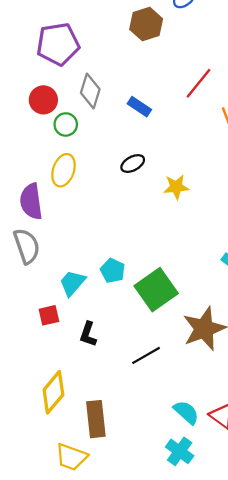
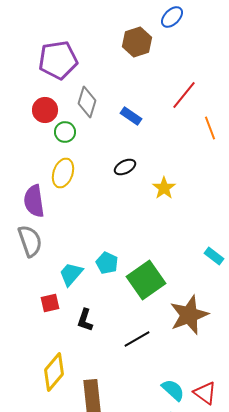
yellow star: (176, 187) -> (164, 188), turned -30

